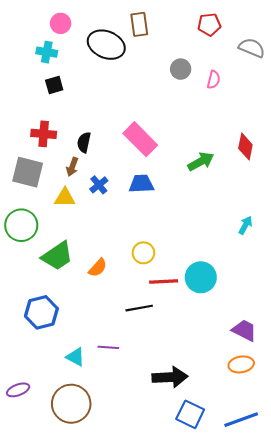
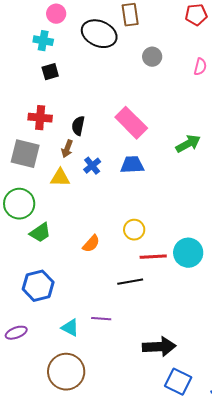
gray circle: (181, 69) -> (152, 57), moved
green trapezoid: (57, 256) -> (40, 233), moved, size x0.7
purple ellipse: (18, 390) -> (16, 333), moved

